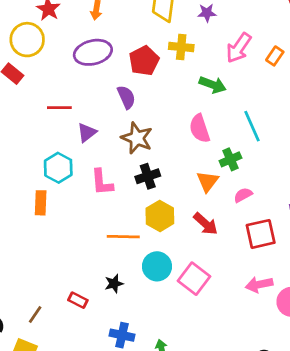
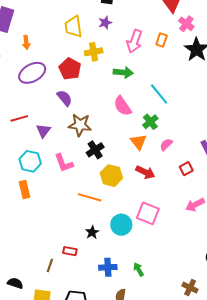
red square: (261, 234) -> (186, 169), size x0.6
orange line: (123, 237) -> (90, 197), turned 30
cyan circle: (157, 266) -> (121, 225), moved
brown line: (35, 315) -> (50, 265), moved

